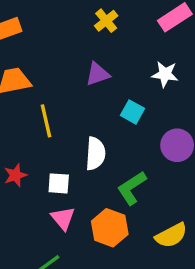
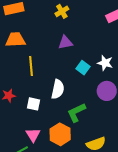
yellow cross: (106, 21) -> (62, 11), moved
white star: (165, 74) -> (105, 63), moved
pink triangle: (63, 218) -> (33, 135), moved

